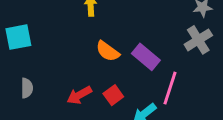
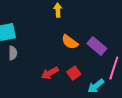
gray semicircle: (27, 88) -> (13, 53), moved

